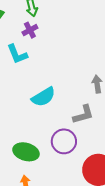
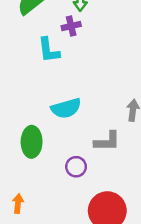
purple circle: (64, 141) -> (76, 167), size x0.7
green ellipse: (26, 152) -> (32, 142), moved, turned 60

